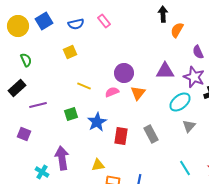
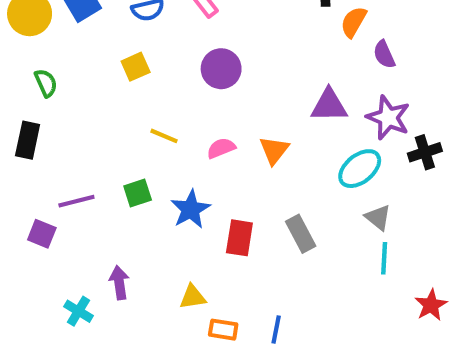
purple semicircle: (198, 52) -> (384, 54), moved
purple circle: (124, 73) -> (221, 69), moved
black rectangle: (17, 88) -> (28, 140), turned -36
purple line: (38, 105) -> (76, 201), moved
gray triangle: (189, 126) -> (378, 217), turned -32
purple arrow: (62, 158) -> (119, 283), size x0.7
cyan line: (185, 168) -> (384, 258), moved, turned 35

